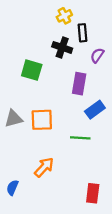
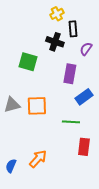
orange arrow: (44, 167) -> (38, 159), moved
red rectangle: (93, 193) -> (84, 147), moved

